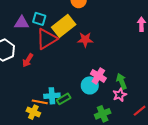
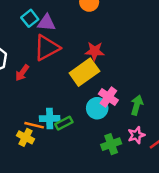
cyan square: (39, 19) -> (30, 18), moved, turned 32
purple triangle: (22, 23) -> (47, 23), moved
yellow rectangle: (64, 26) -> (84, 72), moved
green arrow: (121, 81) -> (137, 105), turned 35
pink star: (120, 95) -> (136, 135), moved

